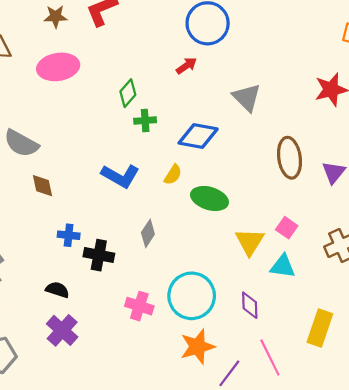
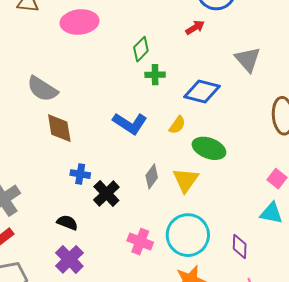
brown diamond: (42, 186) -> (59, 128), size x1.4
yellow triangle: (250, 242) -> (186, 180), moved
black cross: (99, 255) -> (106, 193), turned 32

